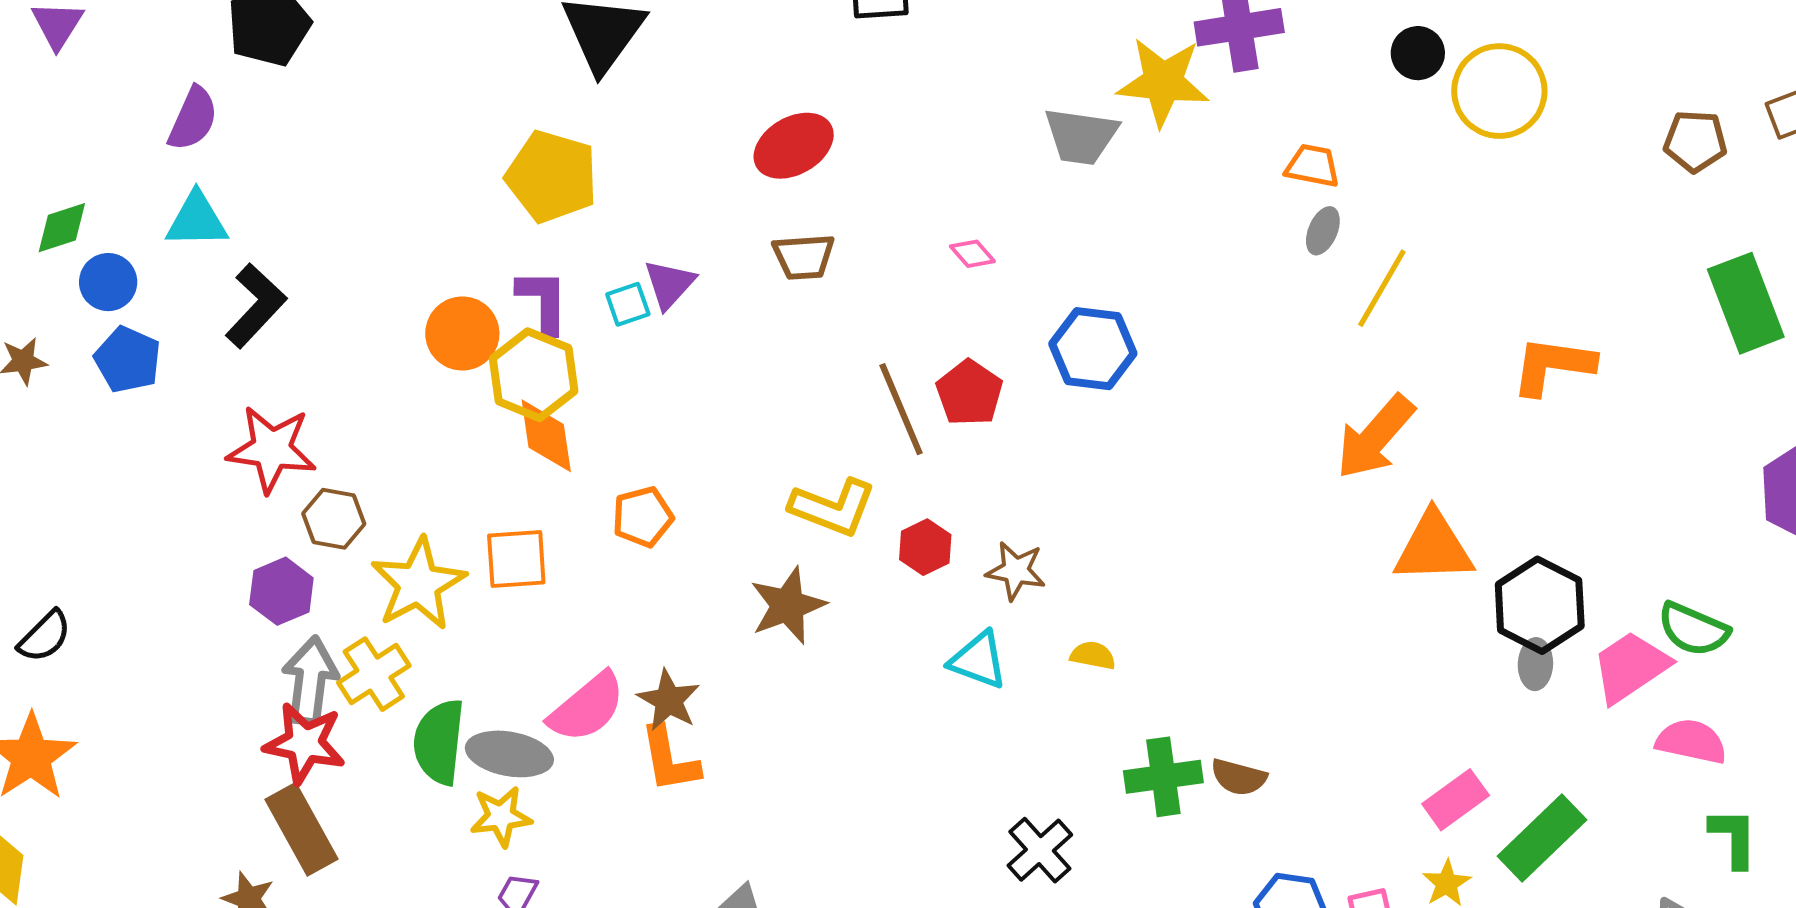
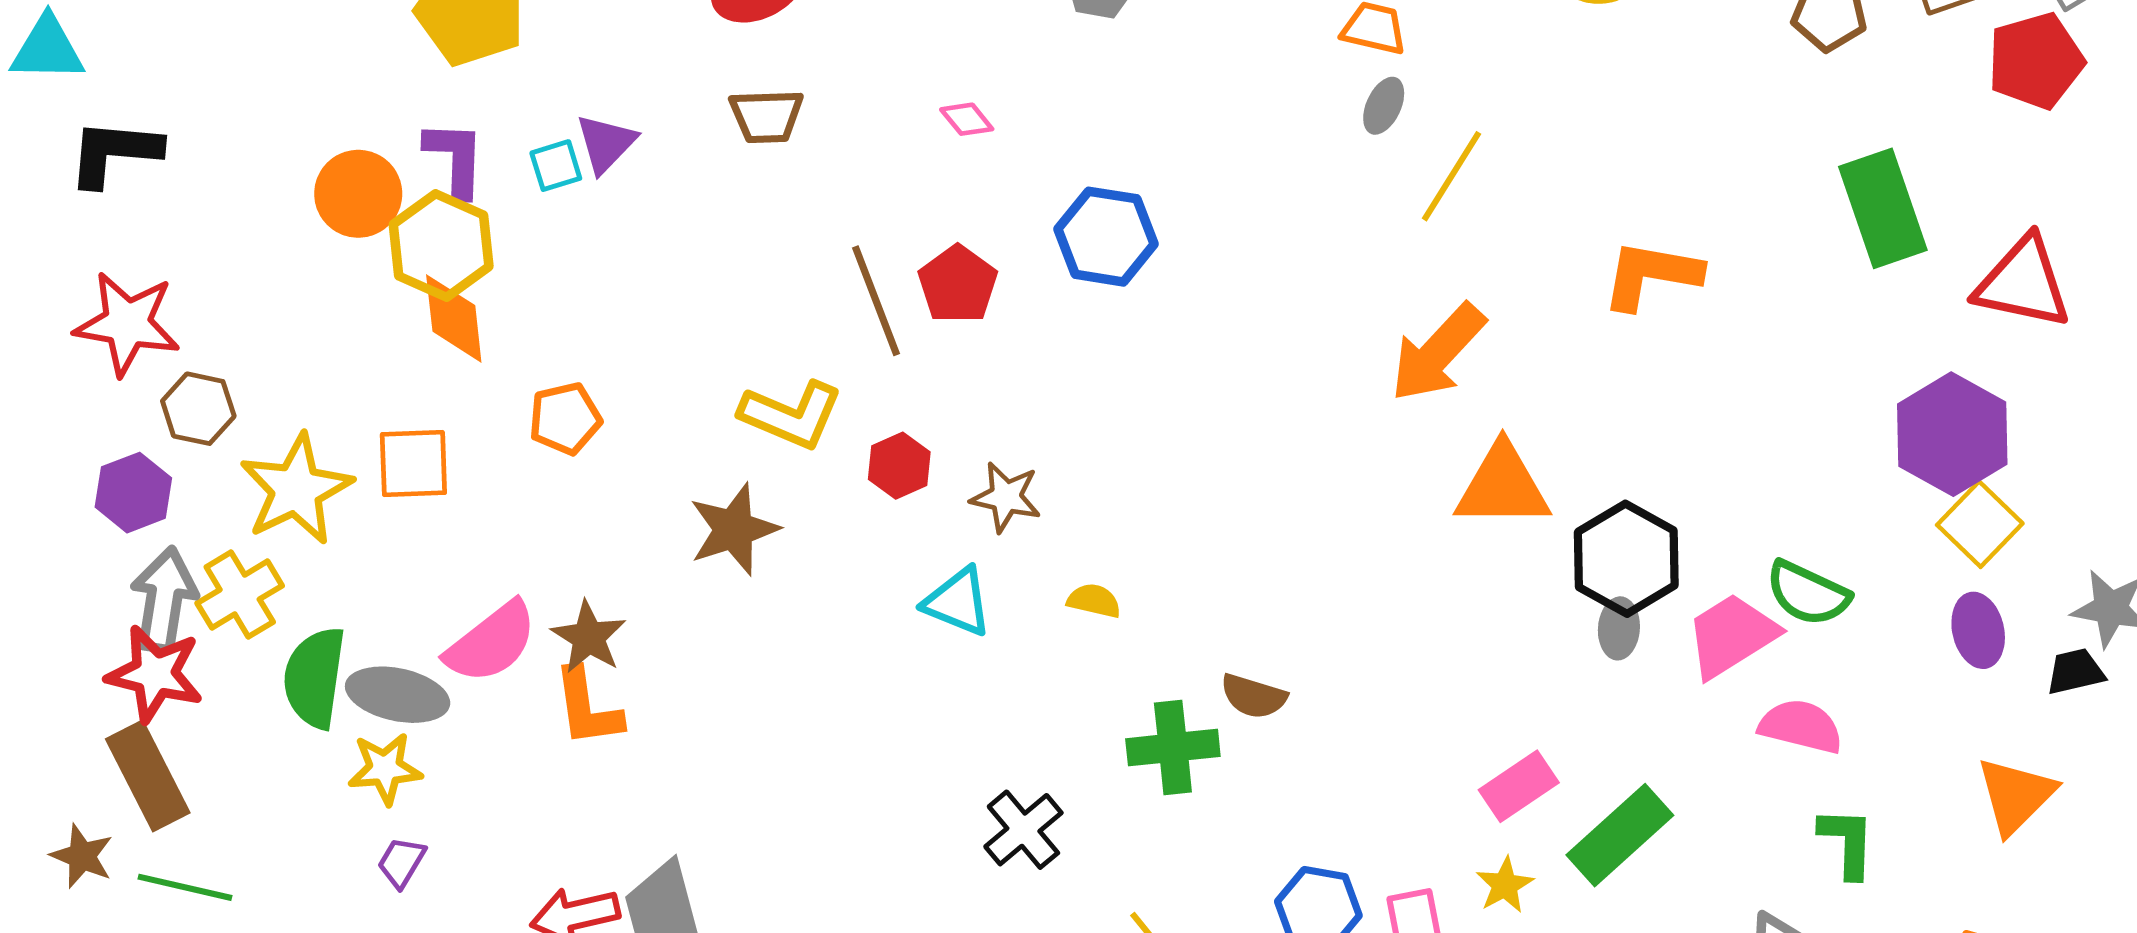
black L-shape: (256, 306) -> (114, 153), turned -130
brown semicircle: (1239, 777) -> (1254, 696), moved

